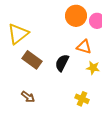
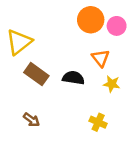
orange triangle: (84, 47) -> (101, 58), turned 35
black semicircle: (62, 63) -> (73, 78), turned 72

